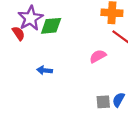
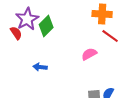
green diamond: (51, 26) -> (46, 26), turned -40

